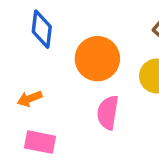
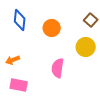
orange circle: (97, 59) -> (52, 28), moved, size x0.7

